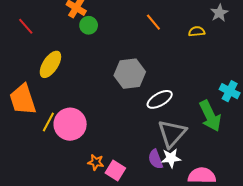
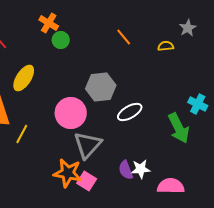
pink circle: (70, 124) -> (71, 113), moved
gray triangle: (172, 133) -> (88, 145), moved
orange star: (96, 162) -> (68, 173), size x1.8

